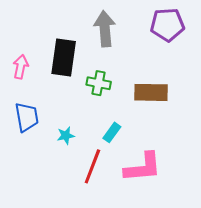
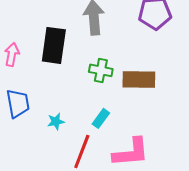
green cross: (99, 83) -> (101, 70), moved

